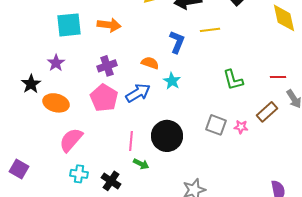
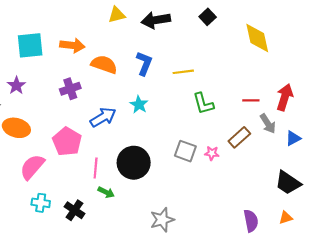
yellow line: (210, 30) -> (183, 72), moved
orange semicircle: (150, 63) -> (104, 64), moved, size x1.4
pink pentagon: (104, 98) -> (67, 142), moved

